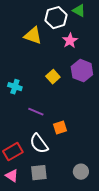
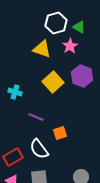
green triangle: (79, 11) -> (79, 27), moved
yellow triangle: (33, 36) -> (42, 49), moved
yellow square: (53, 77) -> (53, 82), size x1.5

